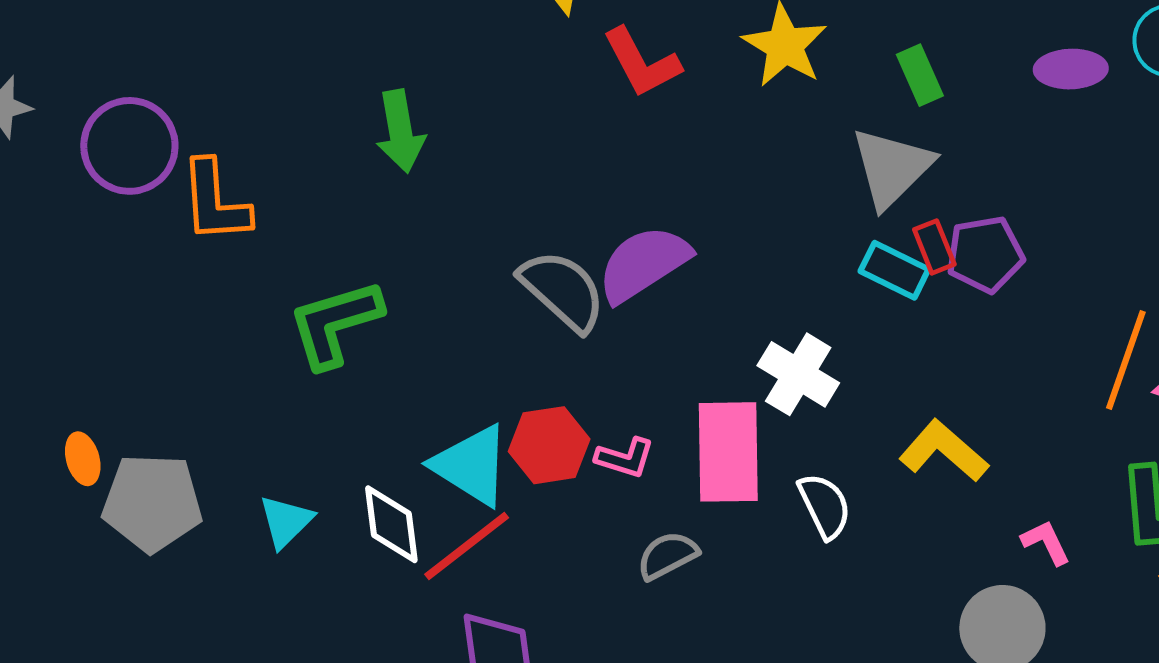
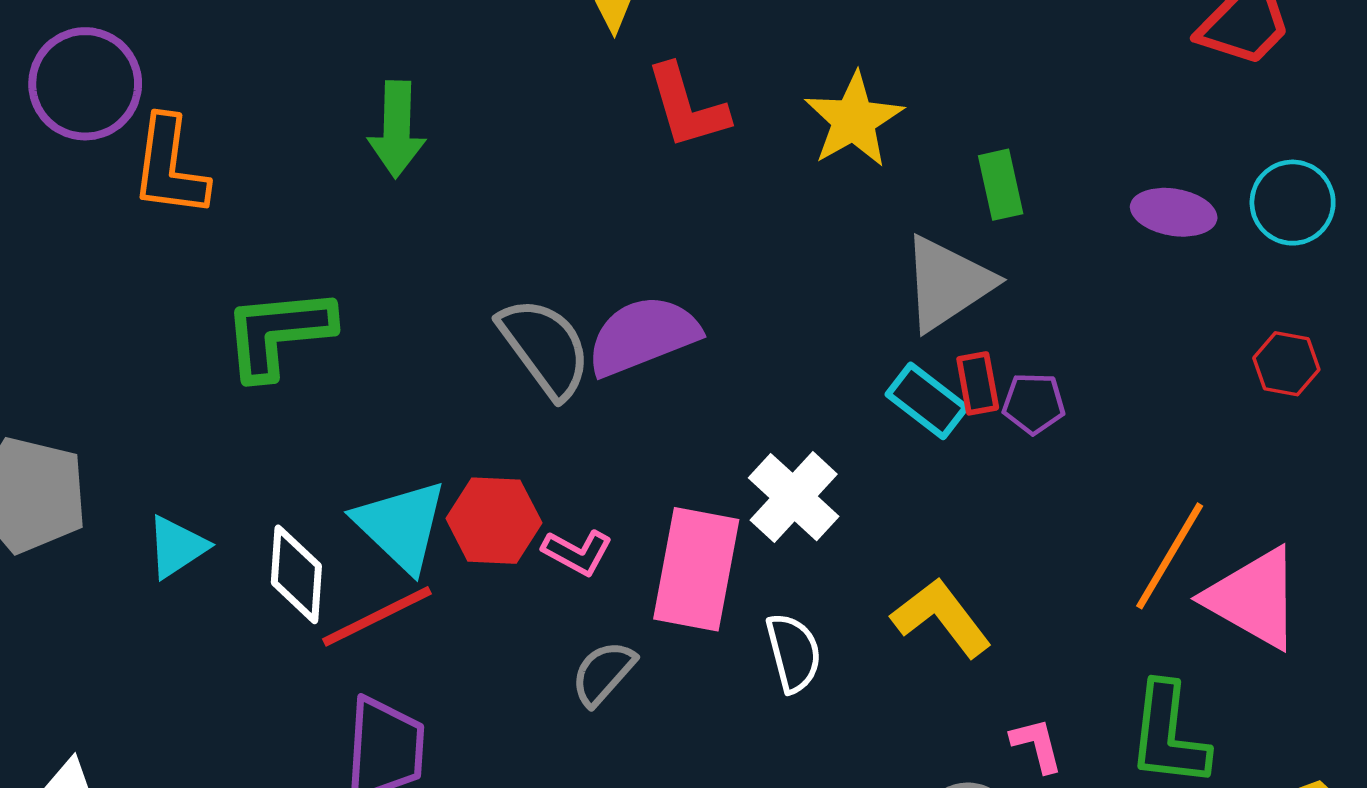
purple pentagon: (985, 254) -> (1034, 403), size x0.7
gray semicircle: (667, 555) -> (603, 673), turned -32

